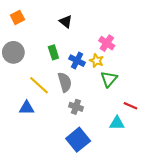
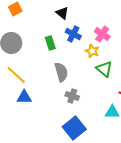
blue cross: (77, 61) -> (73, 34), moved
green triangle: (109, 79) -> (104, 69), turned -30
yellow line: (39, 85) -> (16, 75), moved

